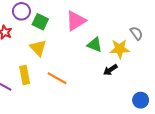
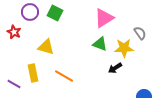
pink triangle: (76, 21) -> (104, 18), moved
green square: (40, 22) -> (55, 13), moved
yellow triangle: (38, 48) -> (46, 47), turned -30

